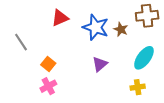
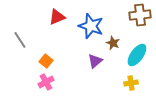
brown star: (121, 29) -> (113, 43), moved

